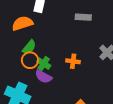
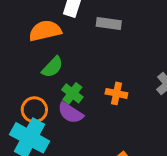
gray rectangle: (83, 17) -> (109, 23), moved
orange circle: (30, 60) -> (34, 110), moved

